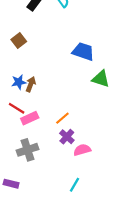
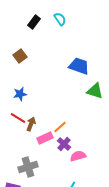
brown arrow: (31, 84) -> (31, 124), moved
pink rectangle: (30, 118) -> (45, 138), moved
gray cross: (27, 150) -> (28, 167), moved

